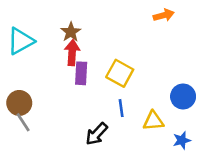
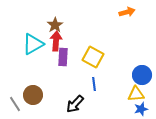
cyan triangle: (21, 41) -> (33, 44), moved
brown circle: (19, 103) -> (33, 95), moved
yellow triangle: (153, 121) -> (136, 94), moved
gray line: (23, 122) -> (15, 104), moved

